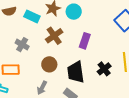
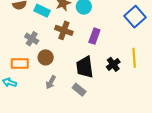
brown cross: (54, 36) -> (64, 30), turned -36
brown circle: (49, 64) -> (46, 57), moved

